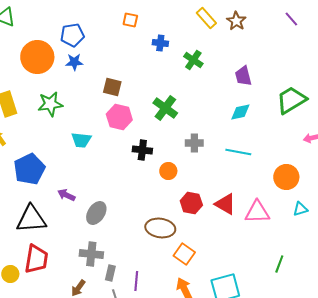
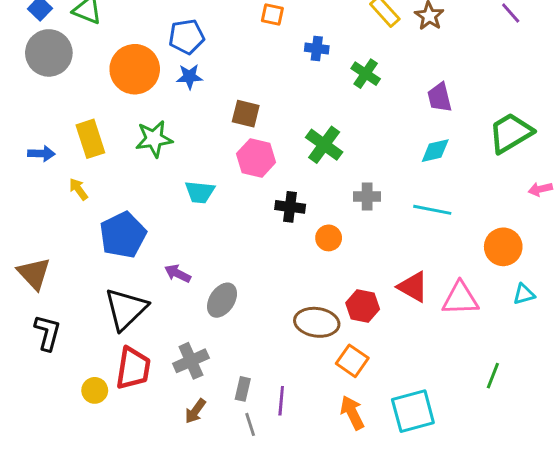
red hexagon: (191, 203) -> (363, 306), moved
black triangle: (31, 219) -> (126, 309), turned -40
gray cross: (91, 254) -> (191, 361), moved, turned -30

